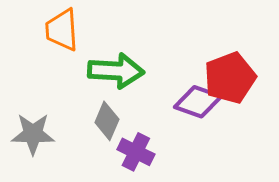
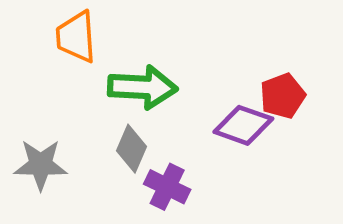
red pentagon: (230, 78) -> (283, 96), size x0.7

